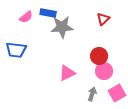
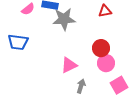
red triangle: (103, 19) -> (105, 11), turned 32
gray arrow: (92, 94) -> (81, 86), moved

